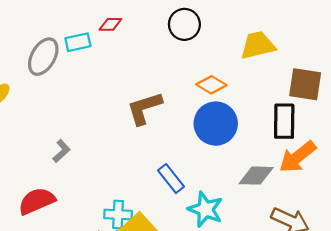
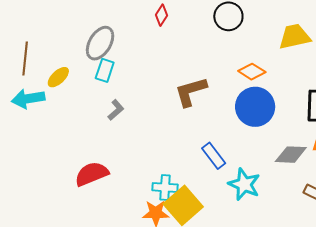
red diamond: (110, 24) -> (161, 15), turned -60
cyan rectangle: (78, 42) -> (105, 70), moved, turned -60
gray L-shape: (61, 151) -> (116, 110), moved

